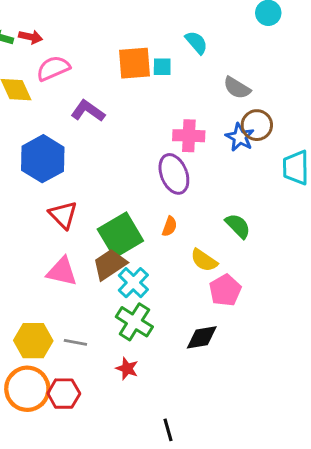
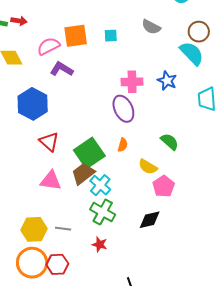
cyan semicircle: (196, 42) -> (192, 53), moved, size x1.5
orange square: (134, 63) -> (76, 36), moved
pink semicircle: (53, 68) -> (48, 46), moved
gray semicircle: (237, 88) -> (151, 27), moved
brown circle: (257, 125) -> (199, 32), moved

